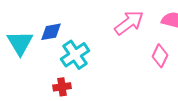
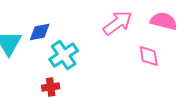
pink diamond: (160, 56) -> (149, 56), turned -35

